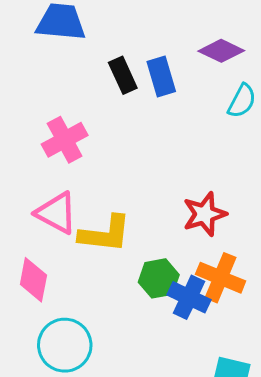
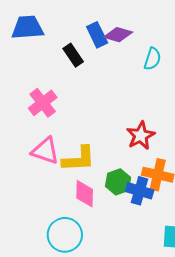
purple diamond: (221, 51) -> (118, 35), moved
blue rectangle: (161, 76) -> (97, 35), moved
pink diamond: (33, 280) -> (85, 194), moved

